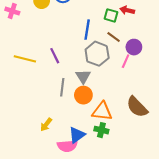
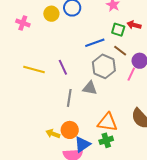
blue line: (87, 30) -> (95, 43), turned 60
gray triangle: (83, 76) -> (90, 88), turned -49
orange circle: (83, 95) -> (70, 130), moved
yellow arrow: (46, 125) -> (53, 134), turned 72
green cross: (101, 130) -> (106, 140), turned -32

